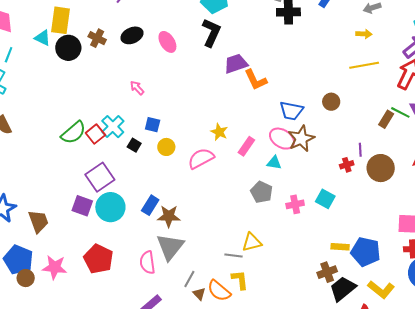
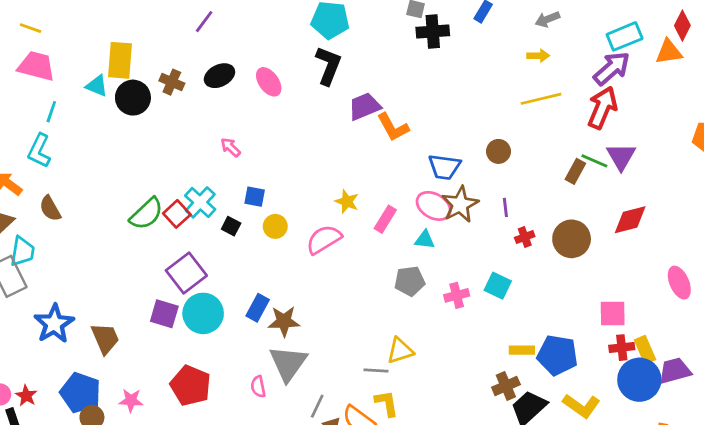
purple line: (360, 150) -> (505, 207), moved
gray pentagon: (262, 192) -> (410, 281), turned -30
pink semicircle: (147, 262) -> (258, 387), size x0.7
pink star: (55, 267) -> (131, 400), size x0.7

